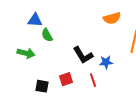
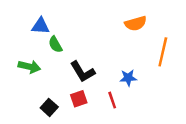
black L-shape: (83, 55) -> (83, 72), moved
black square: (42, 86) -> (49, 107), turned 32

